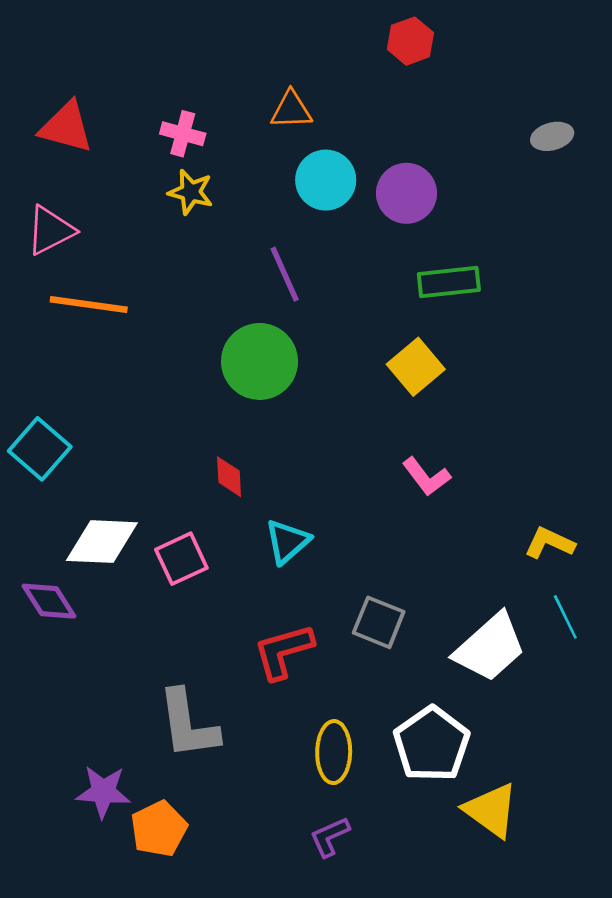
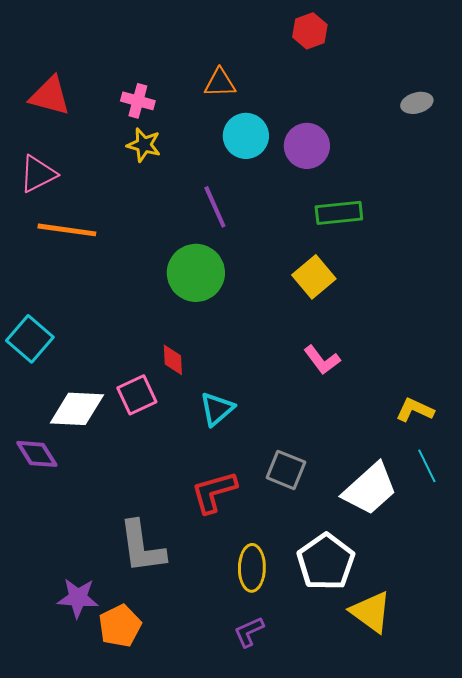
pink square: (181, 559) -> (137, 395), moved

